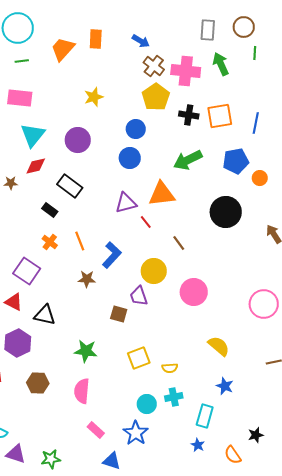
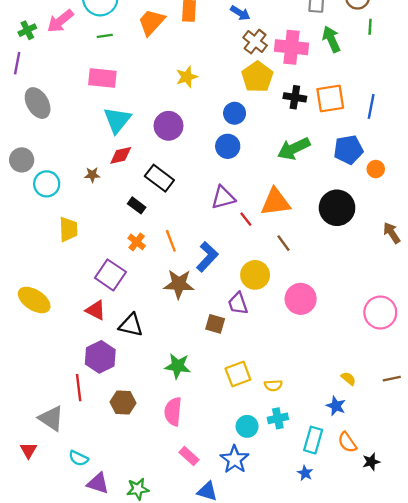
orange triangle: (162, 194) -> (276, 202), moved
brown star: (87, 279) -> (179, 284), size x1.5
yellow semicircle: (219, 346) -> (348, 379), moved, size x0.6
orange semicircle: (233, 455) -> (347, 442), moved

